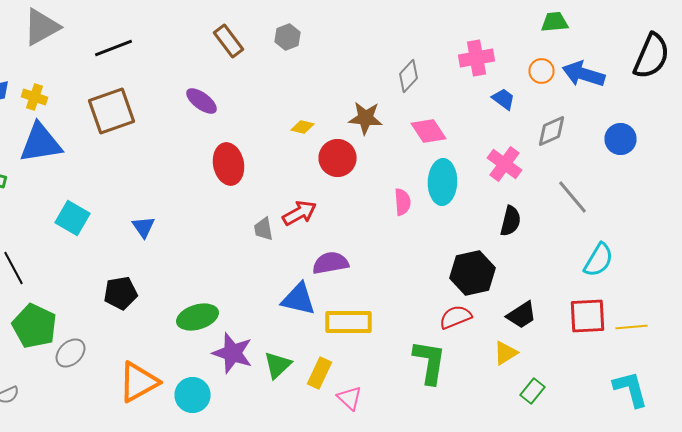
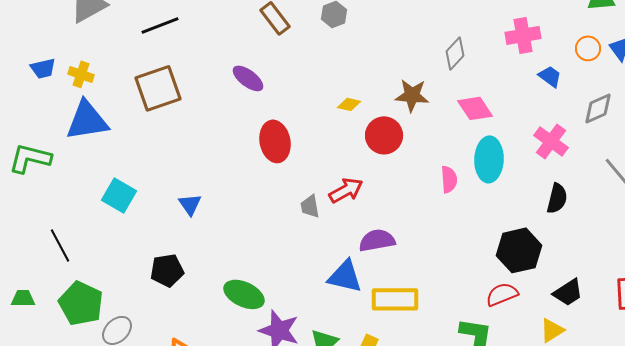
green ellipse: (198, 317) -> (244, 294), turned 42

